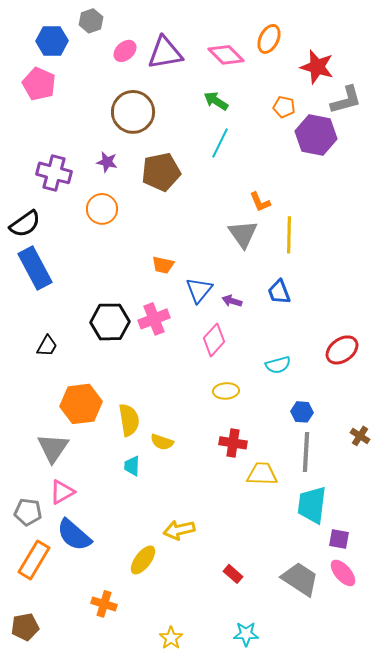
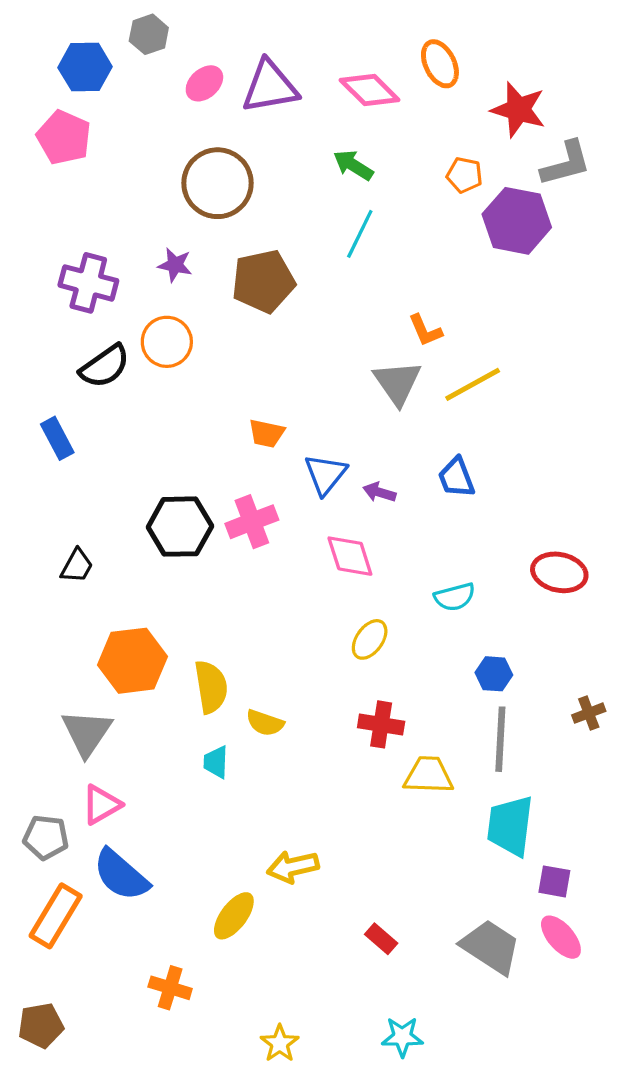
orange ellipse: (269, 39) -> (440, 64), turned -52
black semicircle: (25, 224) -> (105, 366), moved
yellow line: (289, 235) -> (473, 384), turned 60
blue rectangle: (35, 268) -> (57, 438), size x0.6
pink diamond: (214, 340) -> (350, 556), turned -60
red ellipse: (342, 350) -> (559, 572), turned 48
yellow ellipse: (226, 391) -> (370, 639), turned -50
brown cross: (360, 436) -> (589, 713), turned 36

